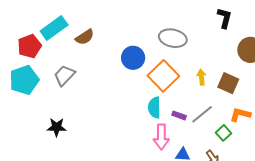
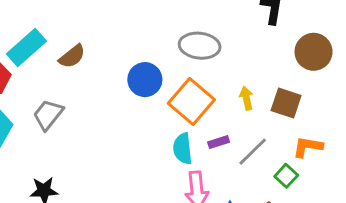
purple rectangle: (179, 115) -> (219, 142), moved, turned -32

